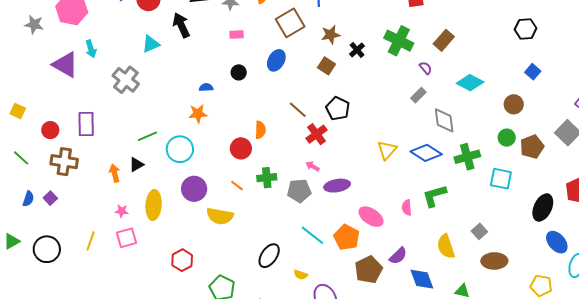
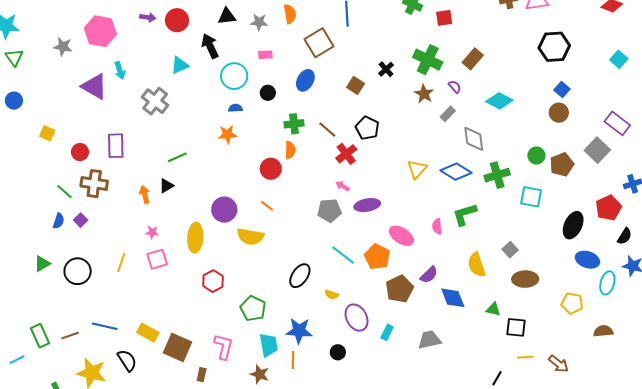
black hexagon: (525, 29) -> (554, 47), size x1.4
brown star: (331, 35) -> (424, 94), moved, turned -30
brown circle: (514, 104) -> (559, 113), moved
cyan circle: (180, 149) -> (234, 76), moved
green line: (21, 158) -> (64, 192), moved
green cross: (267, 178) -> (294, 124), moved
yellow ellipse: (154, 205) -> (195, 238), moved
blue ellipse: (557, 242) -> (587, 260), turned -30

